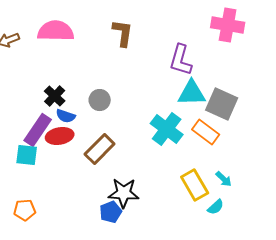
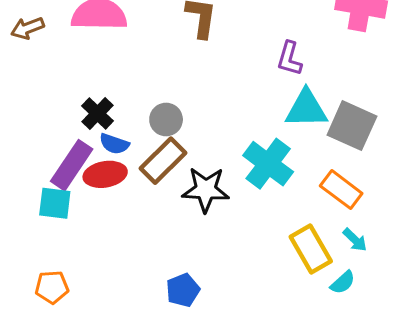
purple L-shape: (181, 60) -> (289, 59), size x0.7
orange rectangle: (206, 132) -> (341, 190), moved
brown rectangle: (100, 149) -> (163, 161), moved
black star: (124, 193) -> (206, 190), moved

